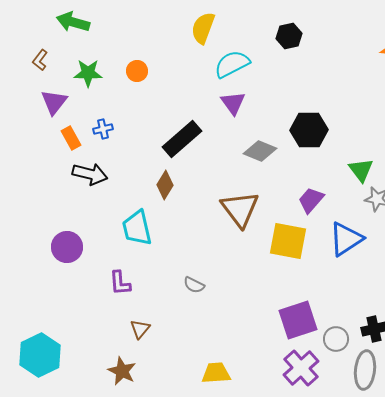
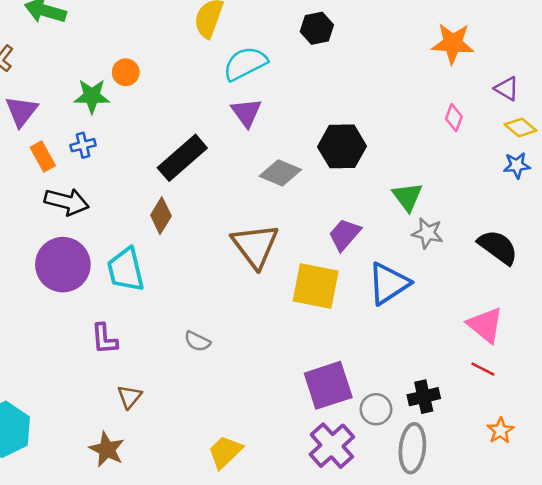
green star: (88, 73) -> (92, 96), moved
purple circle: (67, 247) -> (63, 265), moved, size x1.4
yellow trapezoid: (216, 373) -> (225, 452), turned -40

